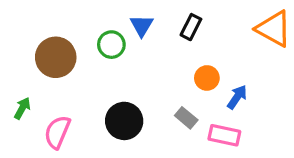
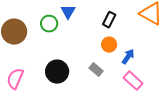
black rectangle: (191, 27) -> (109, 20), moved
pink rectangle: (224, 135) -> (133, 81), moved, turned 30

